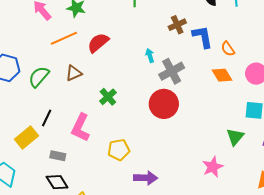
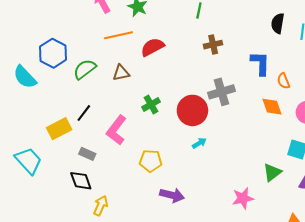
brown cross: (177, 25) -> (213, 45), moved
cyan arrow: (150, 56) -> (199, 143), moved, turned 64
red circle: (164, 104) -> (192, 110), moved

